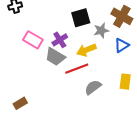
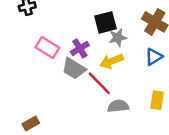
gray star: (101, 31) -> (118, 38), moved
red line: (77, 69) -> (99, 83), turned 65
gray semicircle: (93, 87) -> (118, 106), turned 30

